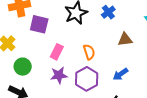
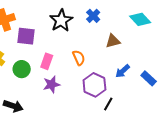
green circle: (23, 67) -> (22, 69), moved
blue arrow: (120, 74) -> (123, 71), moved
purple hexagon: (87, 79) -> (94, 85), moved

